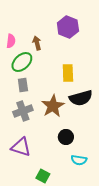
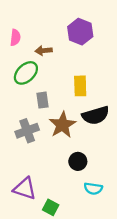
pink semicircle: (11, 41) -> (15, 38), moved
brown arrow: (37, 43) -> (44, 51), turned -80
gray rectangle: (23, 85) -> (42, 100), moved
purple triangle: (21, 147) -> (25, 189), moved

